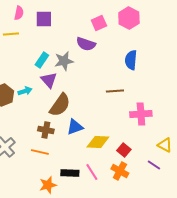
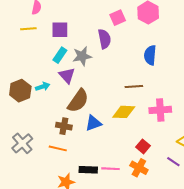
purple square: (44, 19) -> (60, 30), moved
purple semicircle: (86, 44) -> (104, 39), turned -120
yellow diamond: (98, 142) -> (124, 112), moved
pink line: (92, 172) -> (111, 169), turned -54

